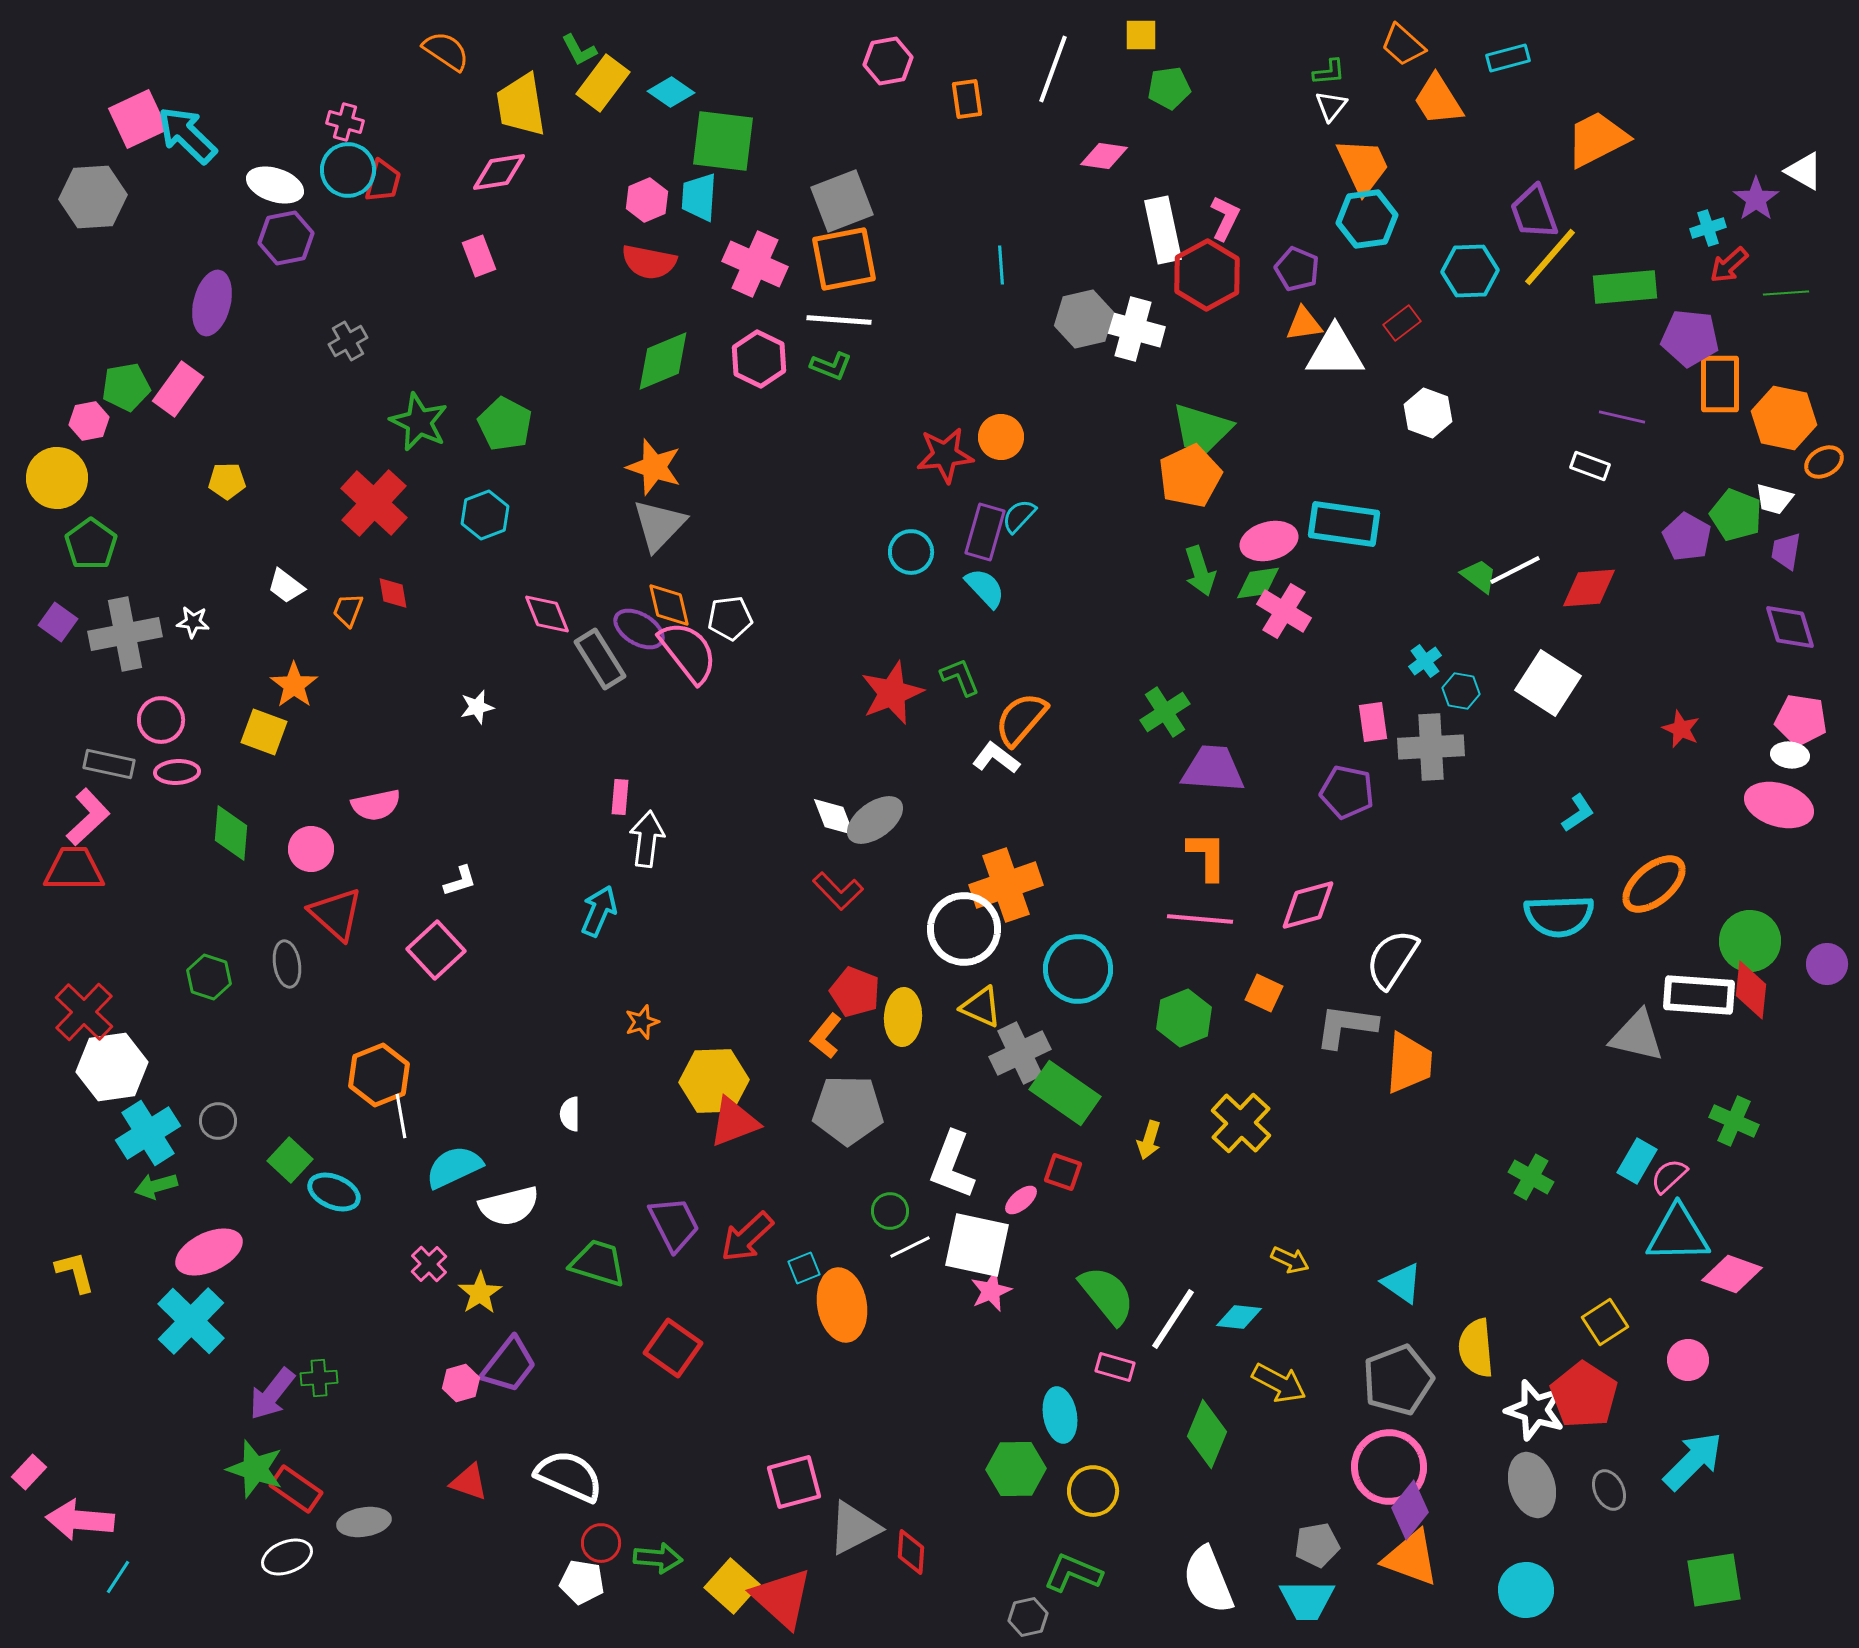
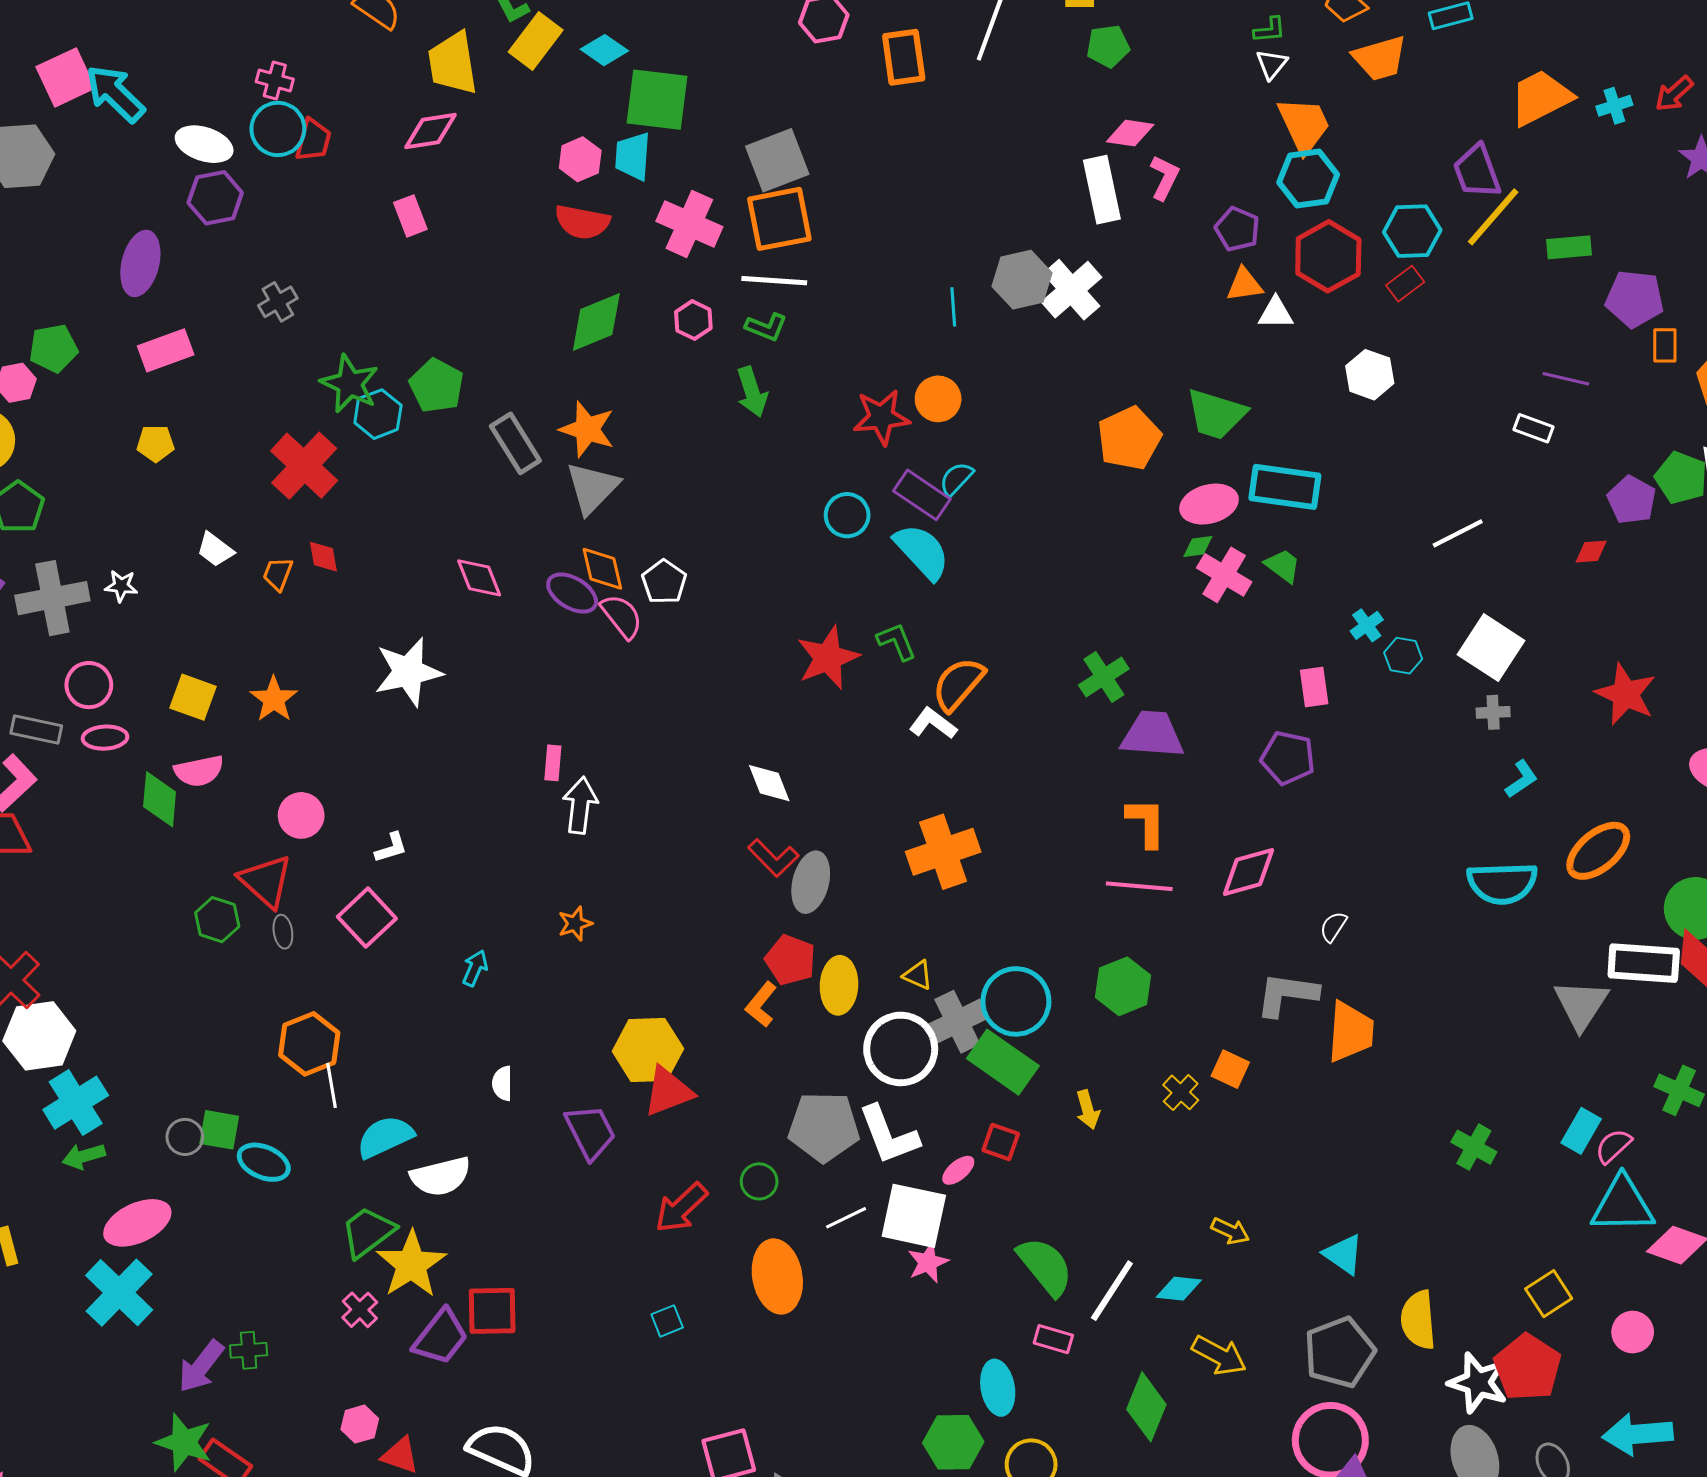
orange rectangle: (967, 99) -> (904, 57), size x1.4
orange trapezoid: (1438, 100) -> (1380, 58), turned -74
pink diamond: (1104, 156) -> (1130, 133), moved
cyan cross: (1708, 228) -> (1614, 106), moved
cyan line: (1001, 265) -> (953, 307), moved
red arrow: (1729, 265) -> (1674, 94), moved
red hexagon: (1207, 275) -> (1328, 256), moved
green rectangle: (1625, 287) -> (1569, 247), size x0.7
red rectangle: (1402, 323) -> (1405, 284), moved
white cross: (1133, 329) -> (1072, 290), turned 34
white triangle: (1335, 352) -> (1276, 313), size x0.6
pink hexagon: (759, 359) -> (693, 320), size x0.7
orange rectangle: (1720, 384) -> (1665, 345), size x0.6
pink rectangle: (178, 389) -> (166, 350), moved, turned 34
green trapezoid: (1202, 429) -> (1216, 414), moved
cyan hexagon: (485, 515) -> (378, 414), moved
purple rectangle: (985, 532) -> (922, 495), turned -72
green arrow: (1200, 571) -> (752, 392), moved
green trapezoid: (1479, 576) -> (1283, 566), moved
green diamond: (1258, 583) -> (1198, 547), size x0.7
cyan semicircle: (985, 588) -> (922, 552), size x1.4
red diamond: (1589, 588) -> (1591, 552), moved, size x0.6
white pentagon: (730, 618) -> (664, 582), turned -30
pink semicircle: (688, 652) -> (622, 616), size x0.7
gray rectangle: (600, 659) -> (515, 443), moved
orange star: (294, 685) -> (274, 699), moved
white star: (477, 707) -> (408, 672), size x2.0
red star: (1681, 729) -> (1626, 694), size x1.6
gray cross: (1431, 747) -> (1493, 712), moved, size x0.5
pink semicircle: (376, 805) -> (199, 771), moved
gray ellipse: (875, 820) -> (811, 882), moved, turned -40
pink circle: (311, 849) -> (301, 815), moved
cyan arrow: (599, 911) -> (475, 968), moved, size x0.7
white circle: (964, 929) -> (901, 1049), moved
white semicircle: (1392, 959) -> (1333, 927), size x0.5
gray ellipse: (287, 964) -> (283, 932), moved, size x0.7
cyan circle: (1078, 969) -> (1016, 1001), moved
green hexagon: (209, 977) -> (217, 920), moved
orange square: (1264, 993) -> (1230, 1069), moved
yellow triangle: (981, 1007) -> (918, 975), size x0.7
orange star: (642, 1022) -> (575, 924), moved
gray triangle: (1637, 1036) -> (1581, 1004), turned 50
gray pentagon: (848, 1110) -> (824, 1127), moved
gray circle: (218, 1121) -> (185, 1137), moved
yellow cross: (1241, 1123) -> (1181, 1092), size x0.6
yellow arrow: (1149, 1140) -> (1088, 1110), turned -33
green square: (290, 1160) -> (219, 1130), turned -33
white L-shape: (952, 1165) -> (889, 1135), turned -42
green circle: (890, 1211) -> (759, 1181), moved
purple trapezoid: (674, 1224) -> (590, 1132), moved
green trapezoid: (598, 1263) -> (368, 1232), moved, turned -54
pink cross: (429, 1264) -> (360, 1310), moved
cyan square: (804, 1268) -> (667, 1321), moved
yellow star: (480, 1293) -> (411, 1264), size x1.6
red square: (673, 1348) -> (492, 1311), moved, turned -36
pink hexagon: (461, 1383) -> (360, 1424), moved
cyan arrow: (1693, 1461) -> (1638, 1434), turned -140

